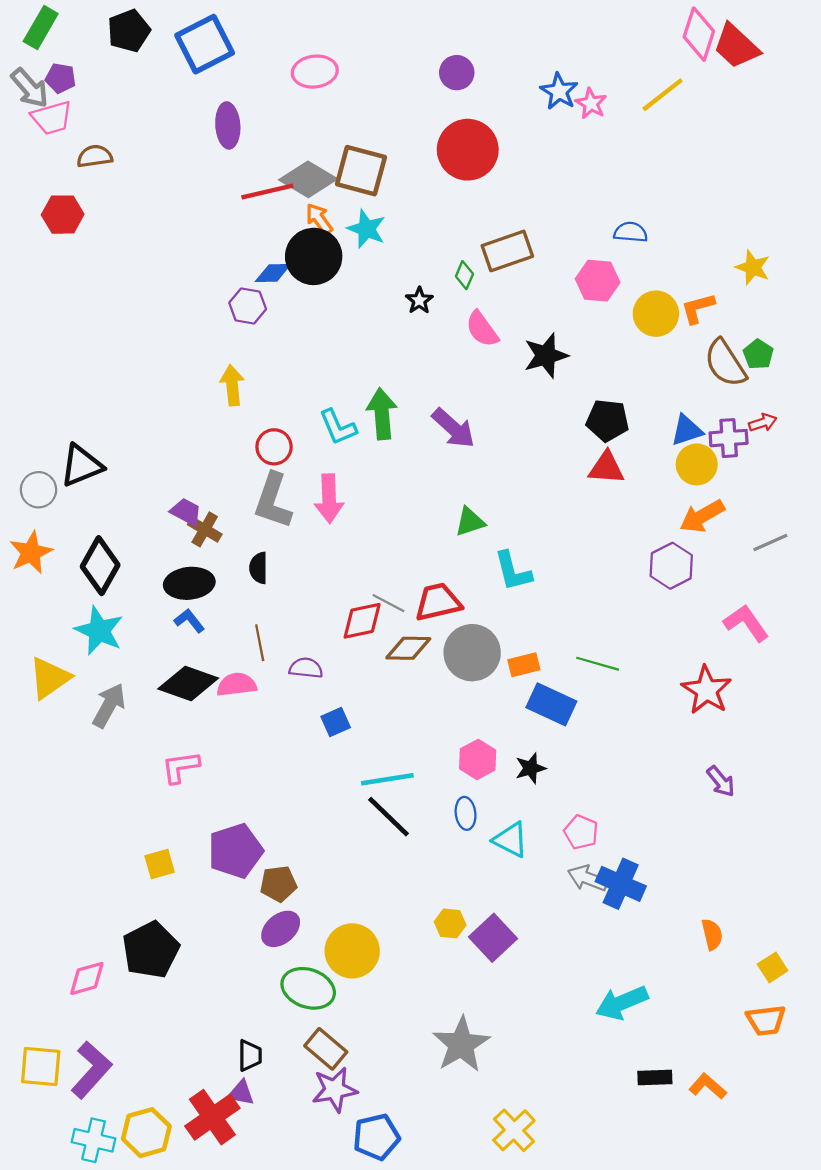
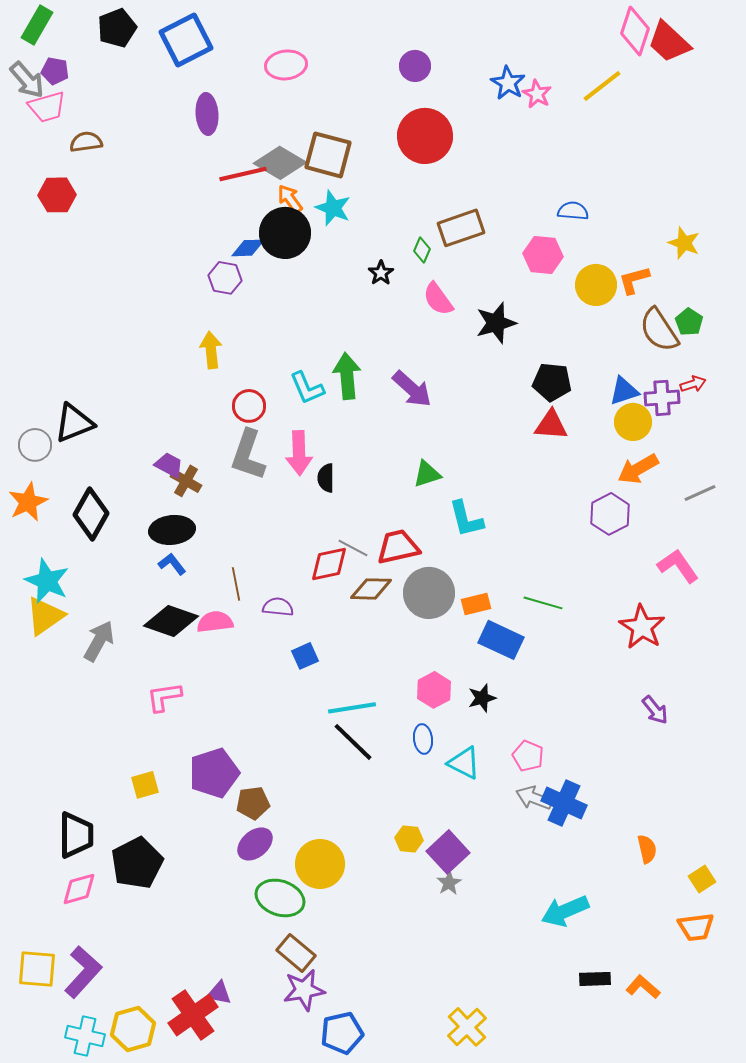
black semicircle: (259, 568) -> (326, 478), moved
cyan star: (99, 631) -> (47, 581), moved
gray star: (461, 1044) -> (449, 883), moved, size x0.5
black trapezoid: (250, 1055) -> (76, 835), moved, size x1.6

